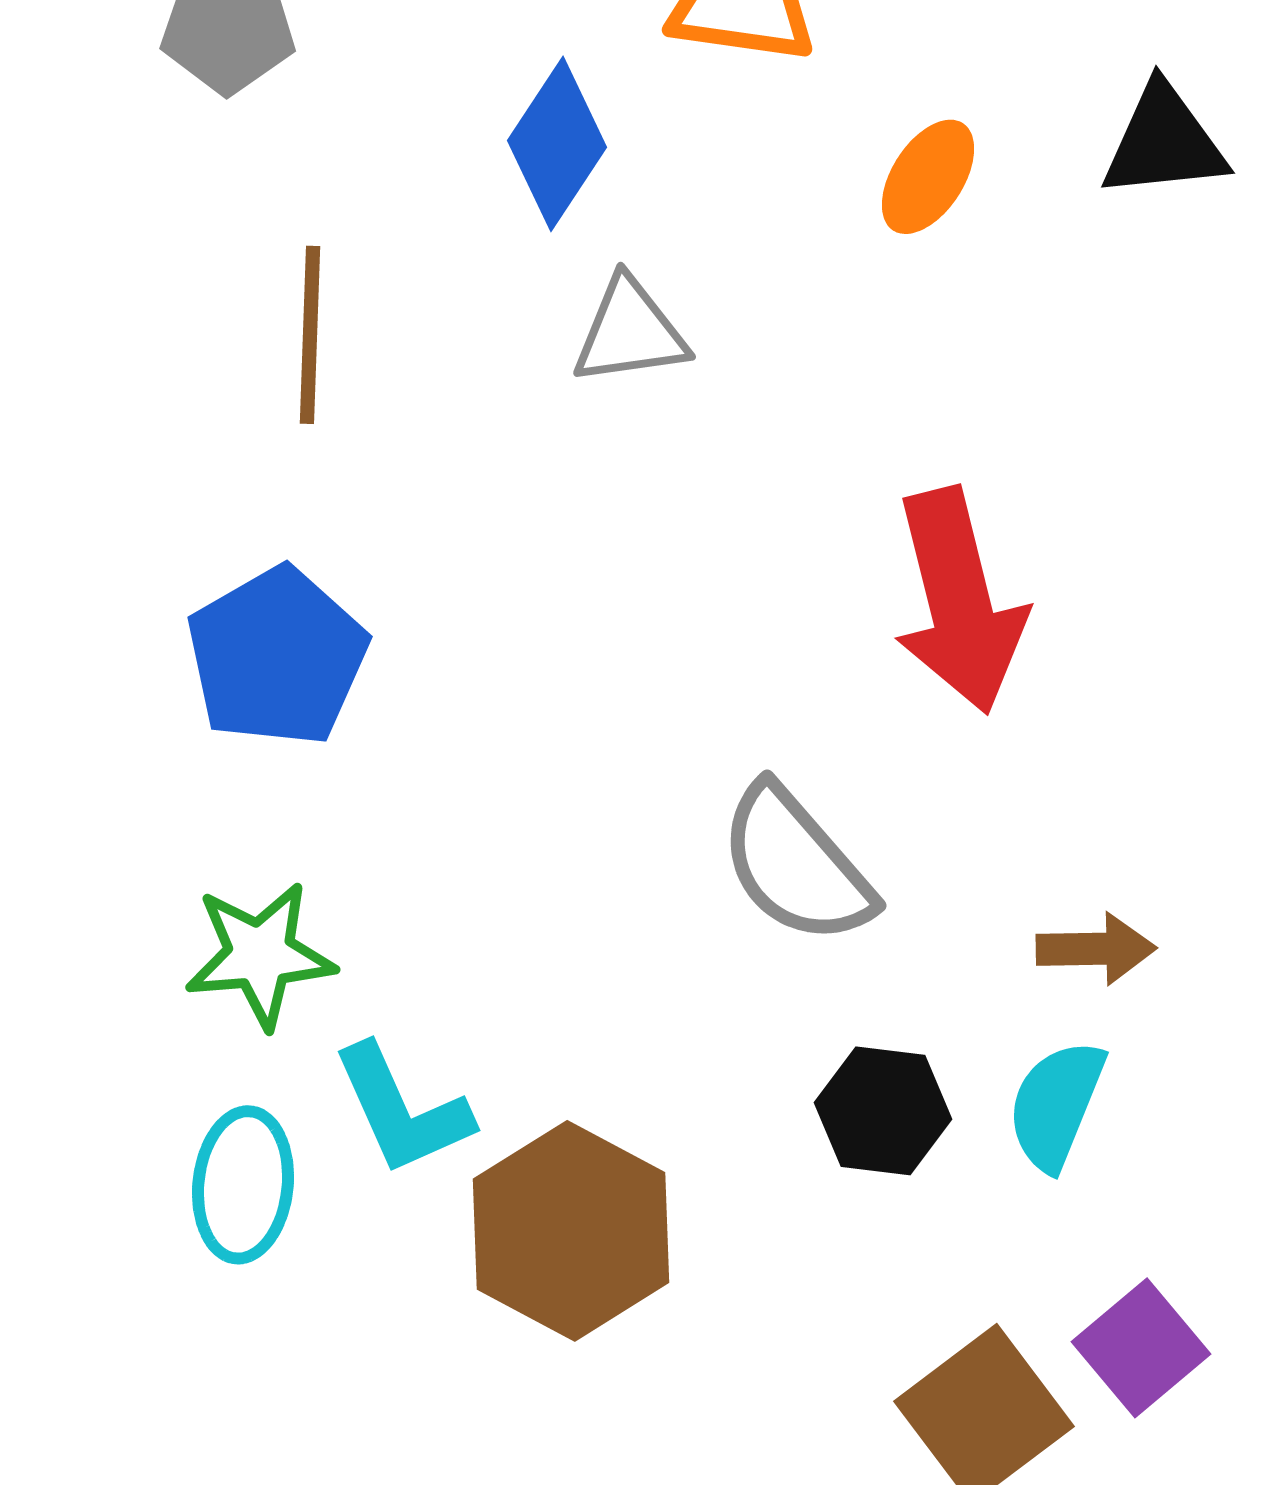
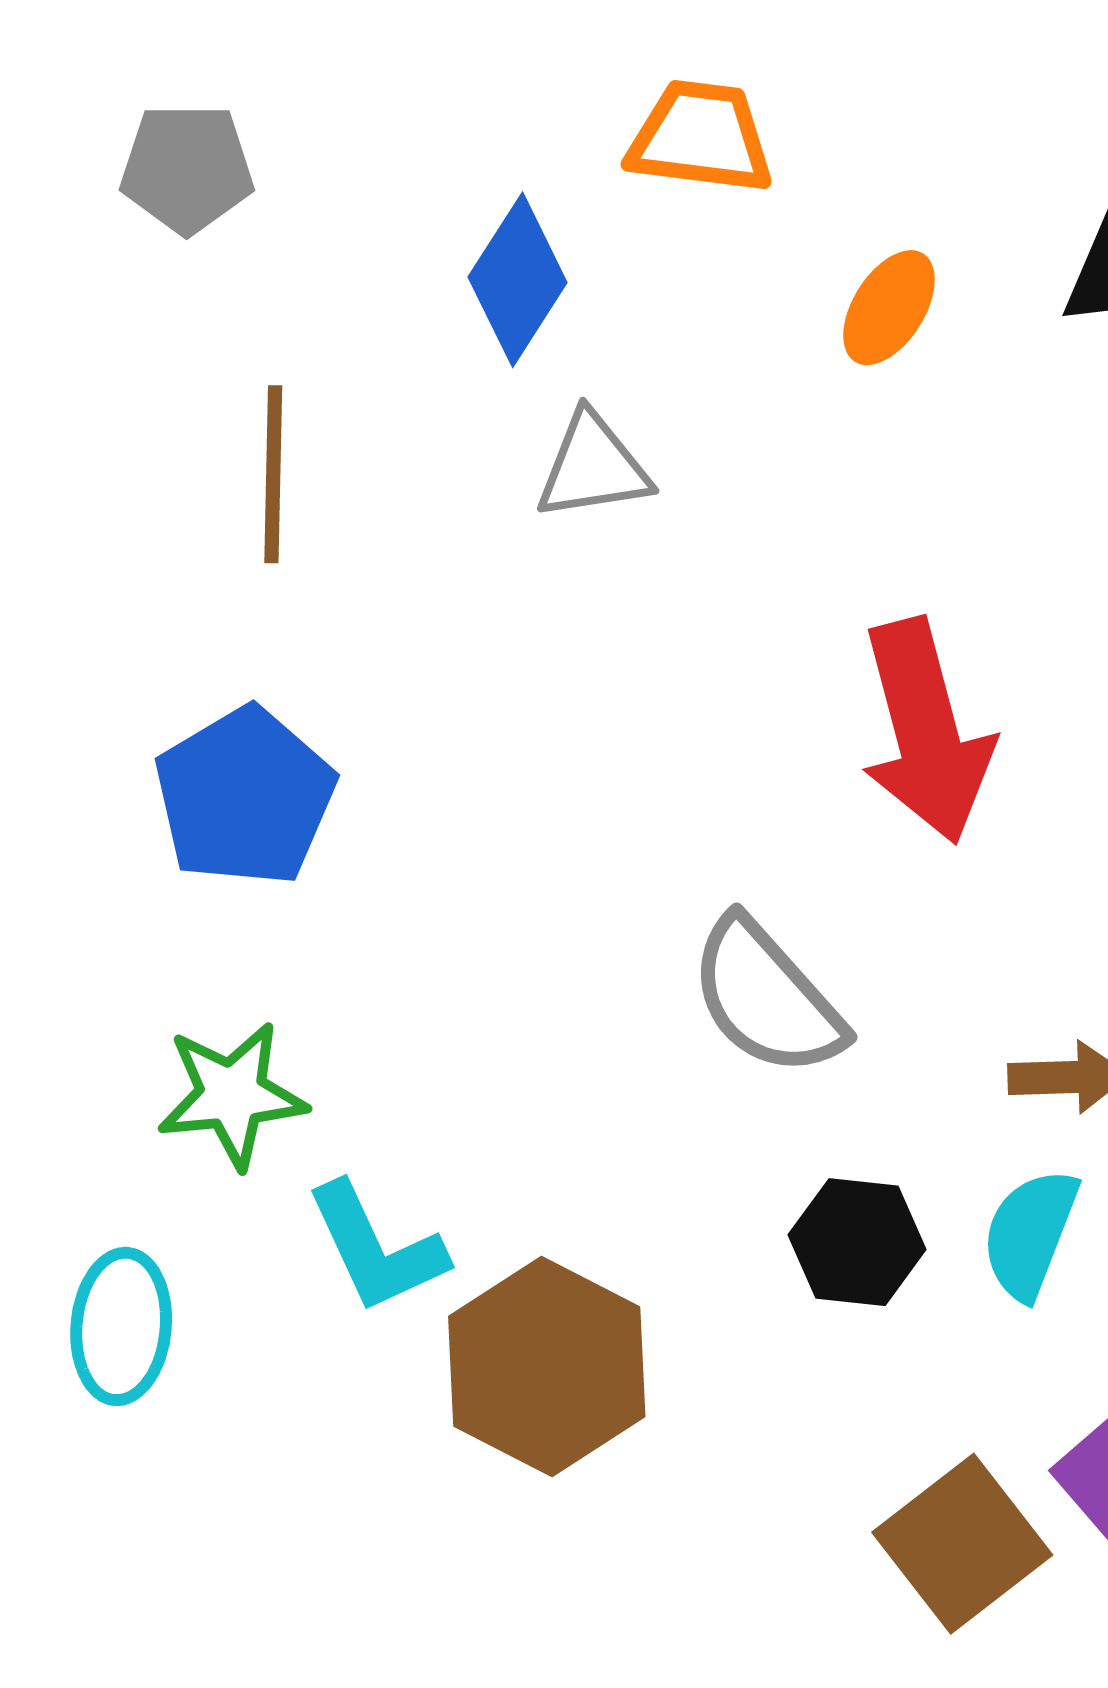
cyan ellipse: (243, 1185) -> (121, 1326), moved

